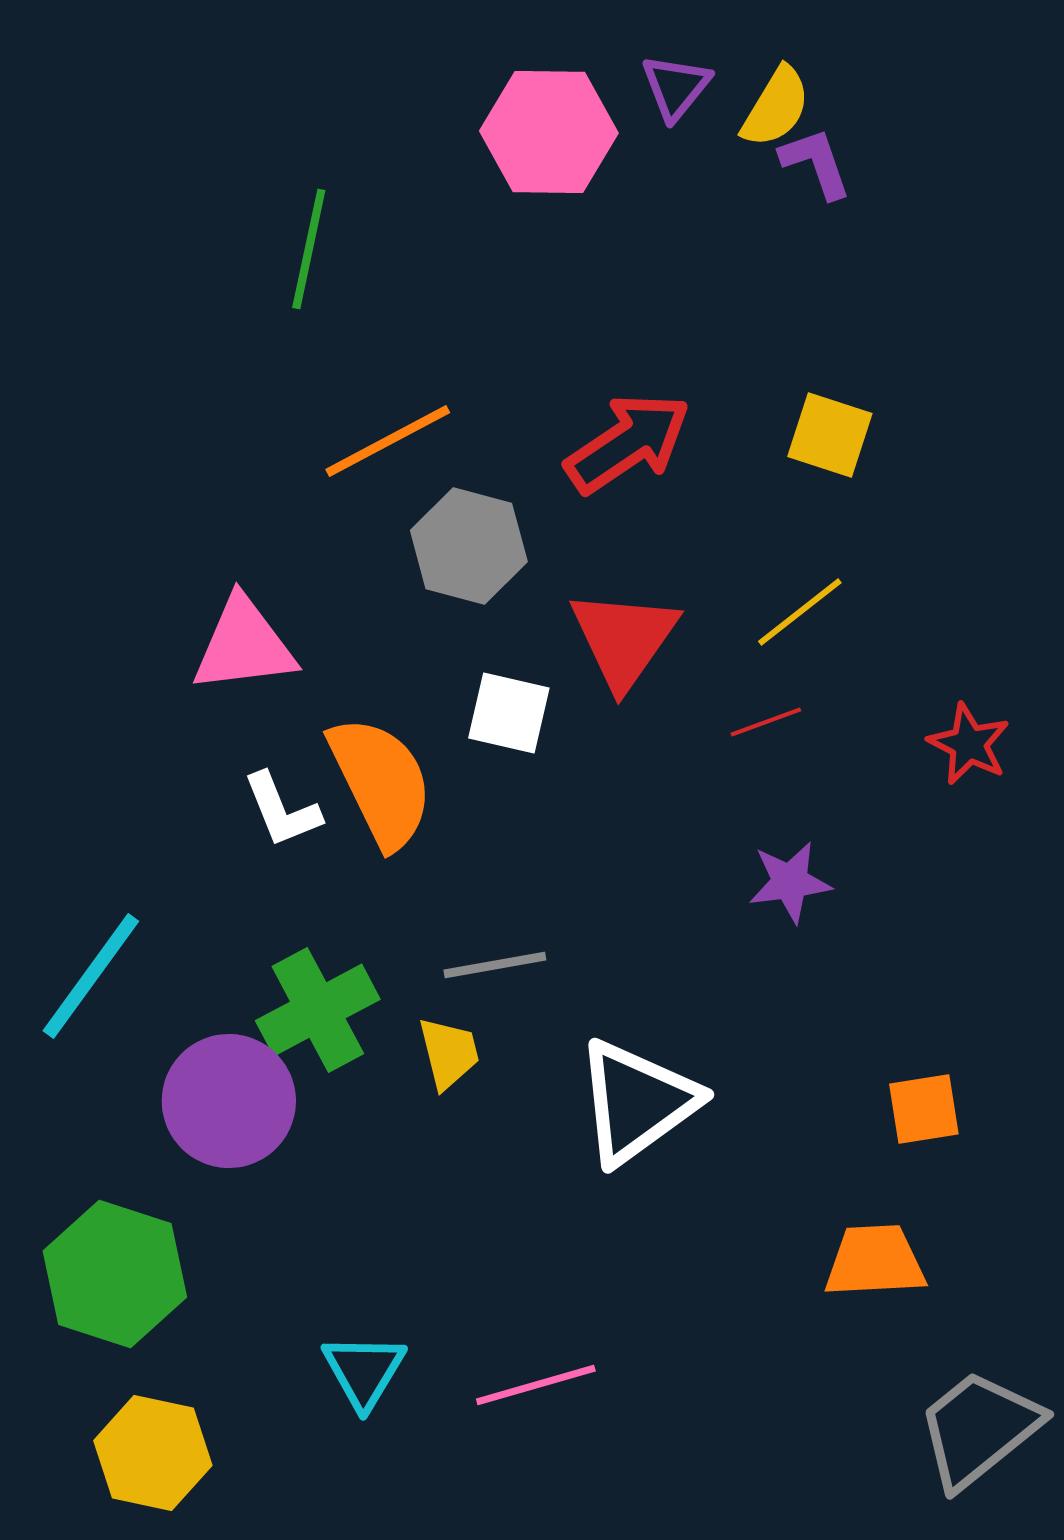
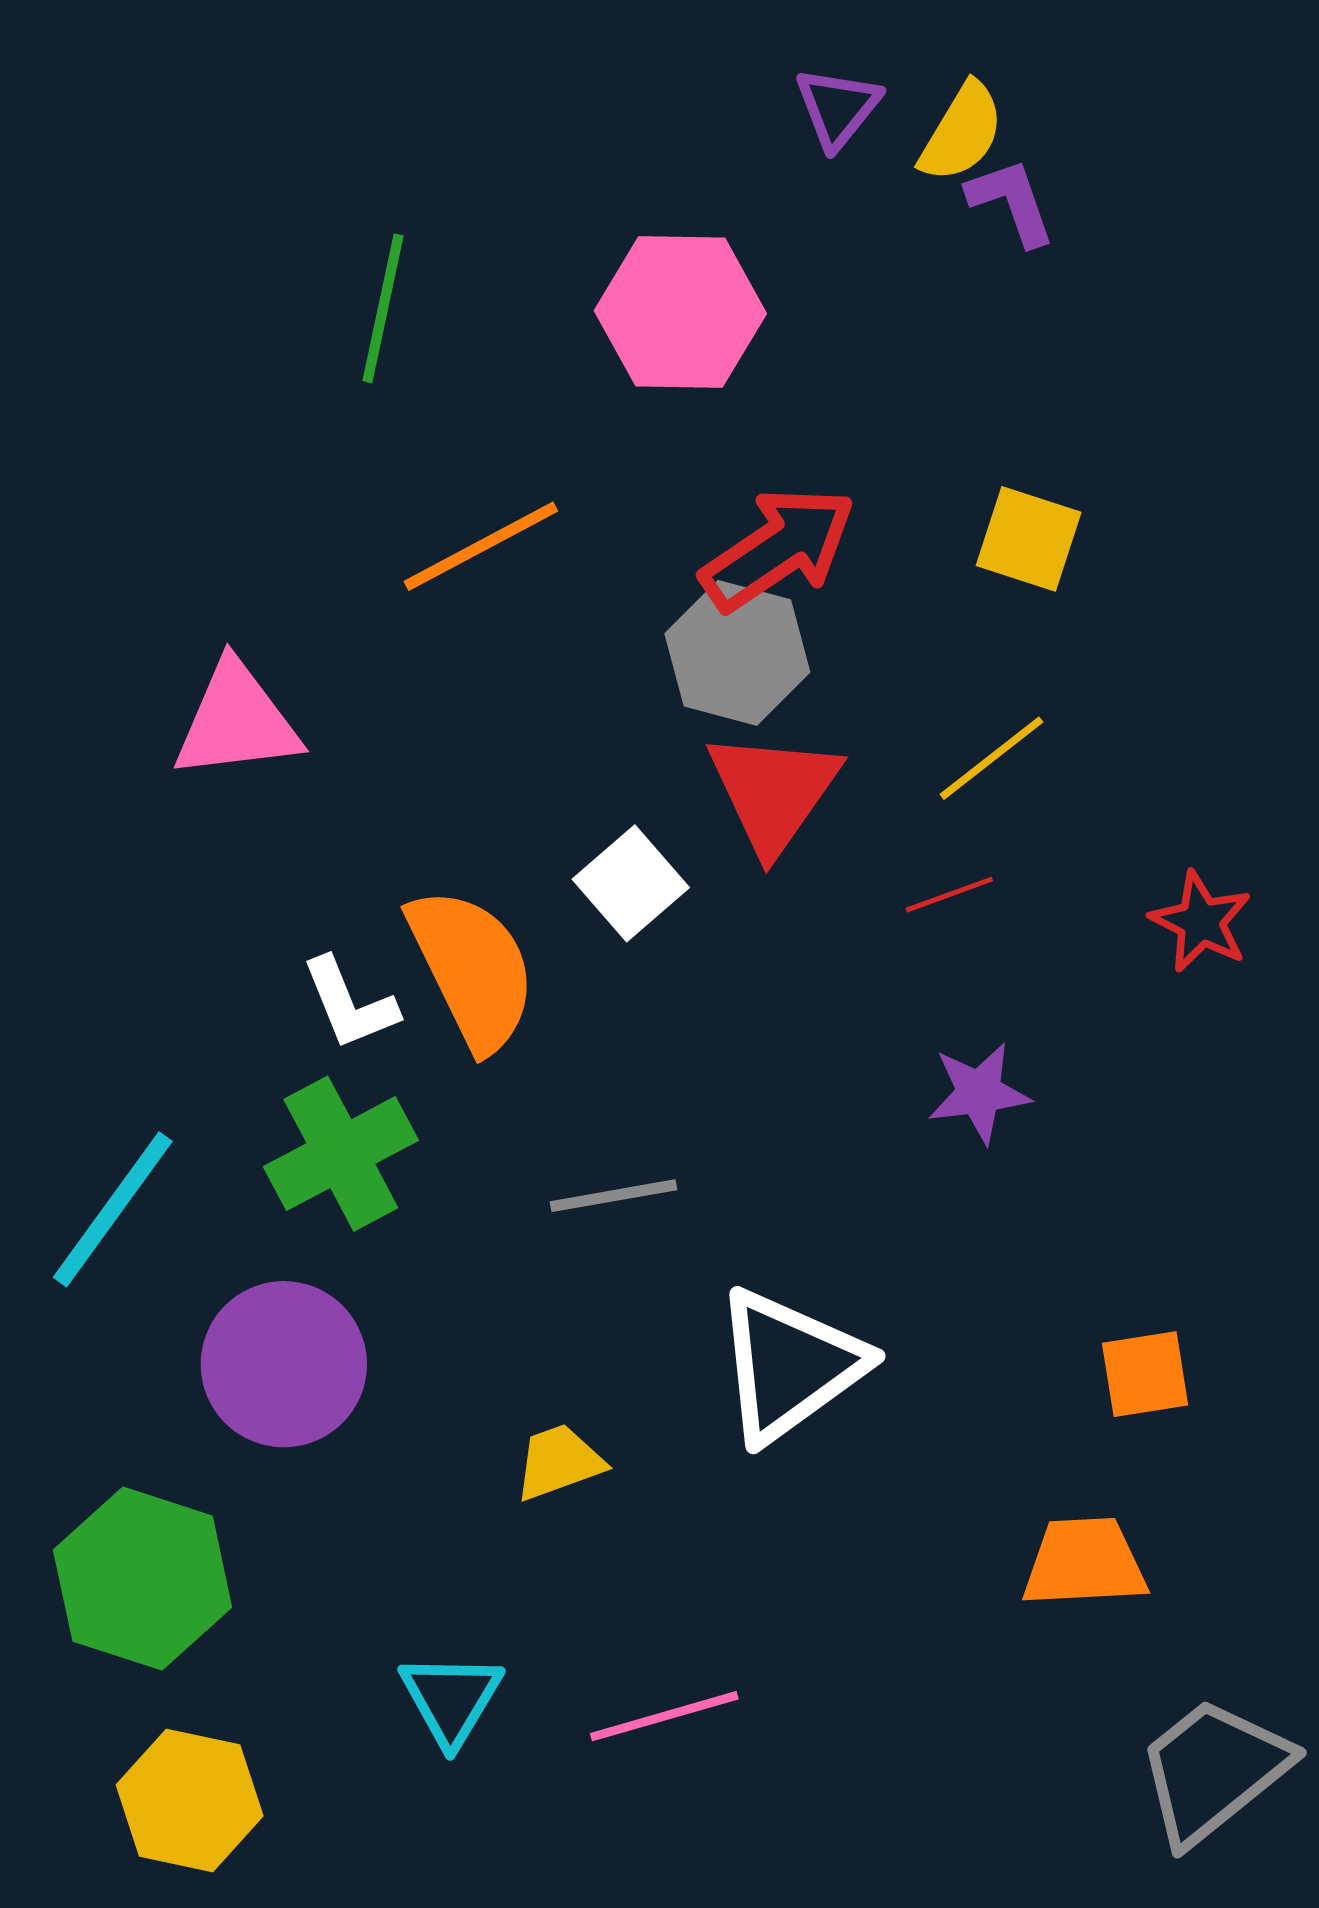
pink hexagon: (549, 132) -> (680, 312), moved
gray hexagon: (469, 546) -> (737, 653), moved
pink triangle: (244, 645) -> (237, 721), moved
white square: (509, 713) -> (631, 883), turned 36
green cross: (318, 1010) -> (341, 1154), moved
yellow trapezoid: (449, 1053) -> (559, 1462), moved, turned -96

